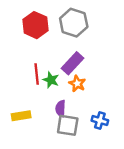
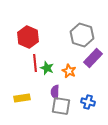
gray hexagon: (74, 23) -> (82, 35), moved
red hexagon: (35, 25) -> (28, 37), moved
purple rectangle: (72, 63) -> (93, 58), moved

